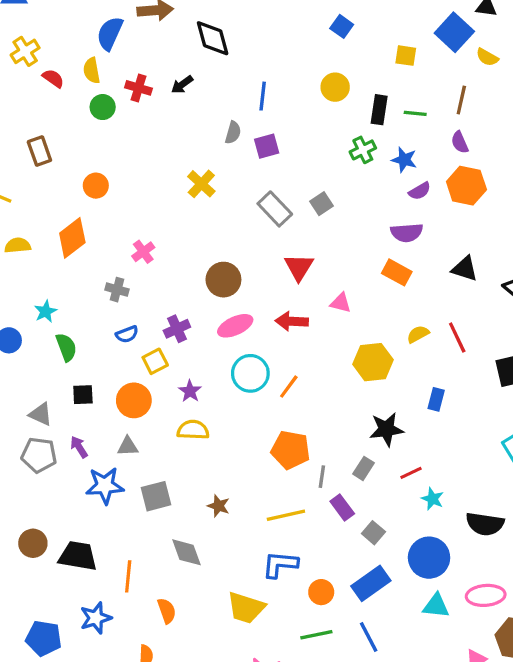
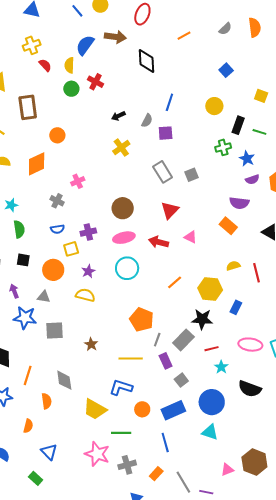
black arrow: (182, 85) -> (118, 116), moved
brown rectangle: (39, 151) -> (28, 107), size x1.4
yellow hexagon: (373, 362) -> (210, 289), moved
orange line: (289, 387) -> (175, 282), moved
gray rectangle: (363, 468) -> (183, 340), size x1.5
gray diamond: (186, 552) -> (64, 380), moved
pink ellipse: (486, 595) -> (250, 345), moved
green line: (316, 635) -> (121, 433), moved

